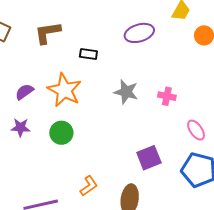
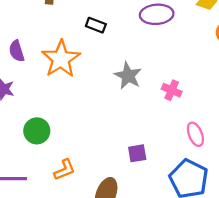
purple semicircle: (24, 92) -> (17, 51), turned -84
green circle: (61, 133) -> (37, 131), moved
purple square: (149, 158) -> (137, 153), size x0.7

